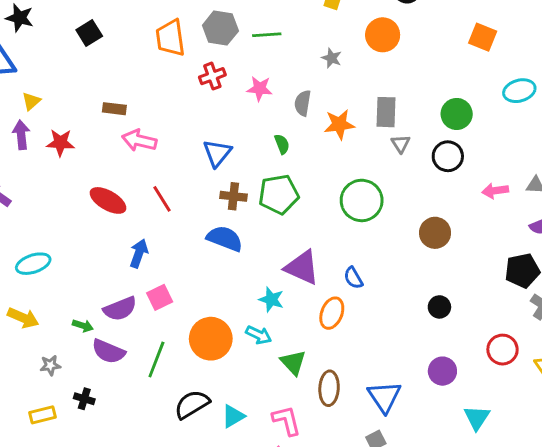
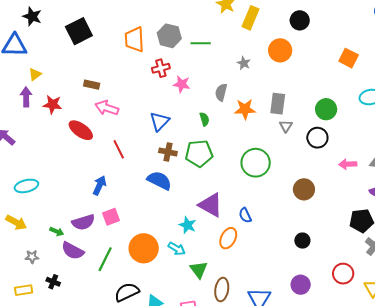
black square: (89, 33) -> (79, 31), size x1.5
pink star: (260, 89) -> (182, 84), moved
red ellipse: (108, 200) -> (81, 130), moved

